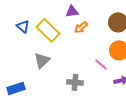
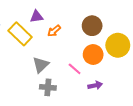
purple triangle: (72, 11) -> (37, 16), moved
gray triangle: (42, 60) -> (41, 65), moved

